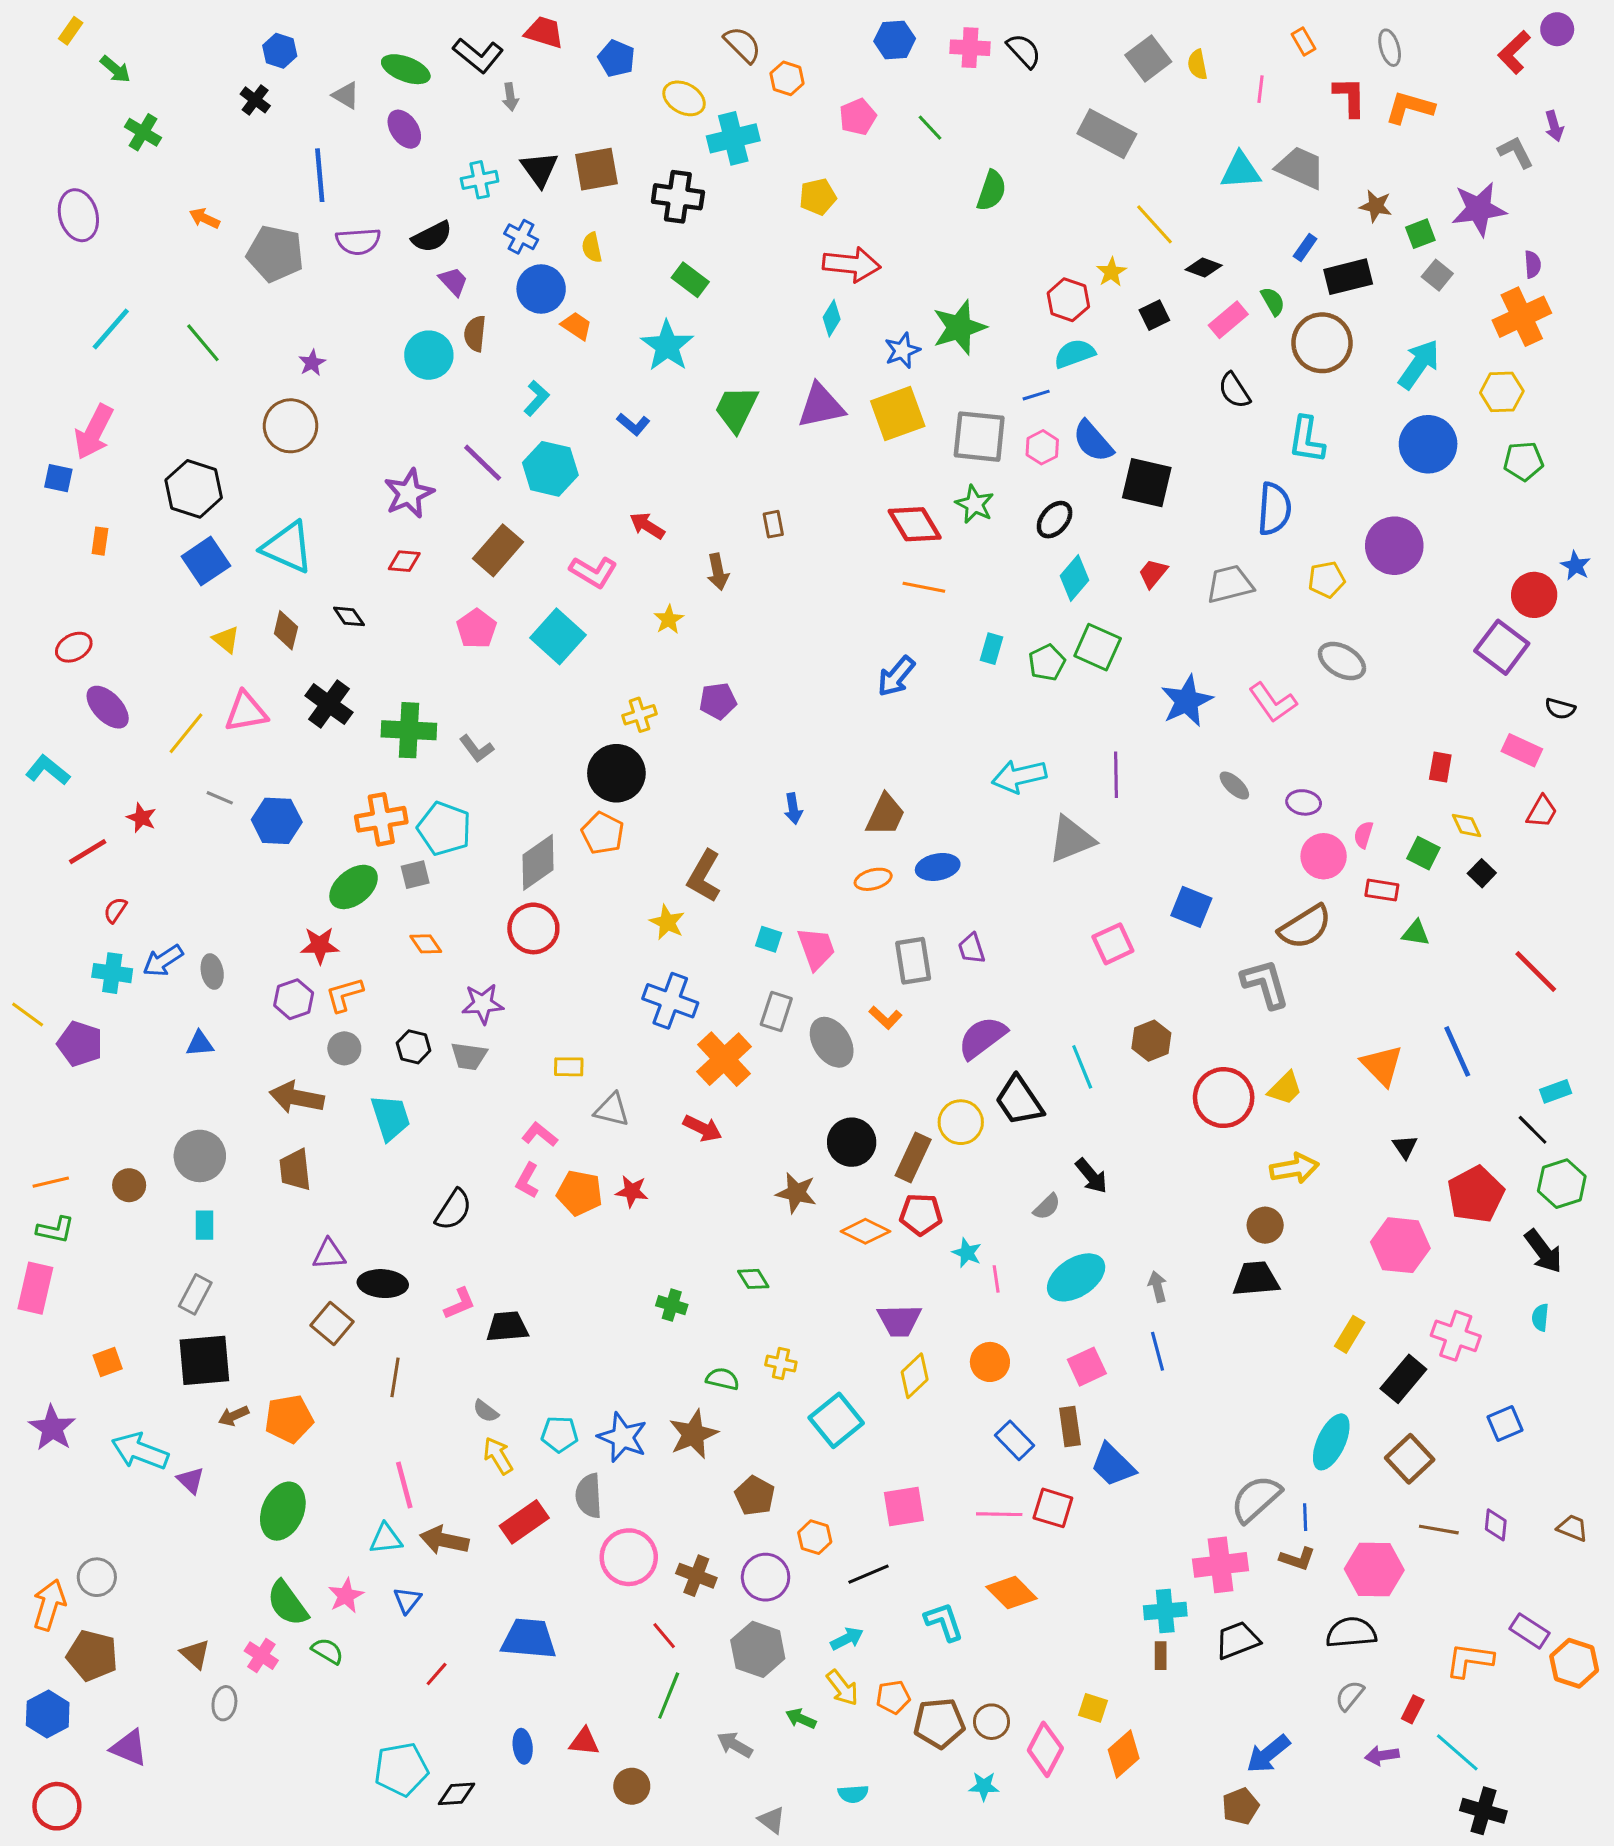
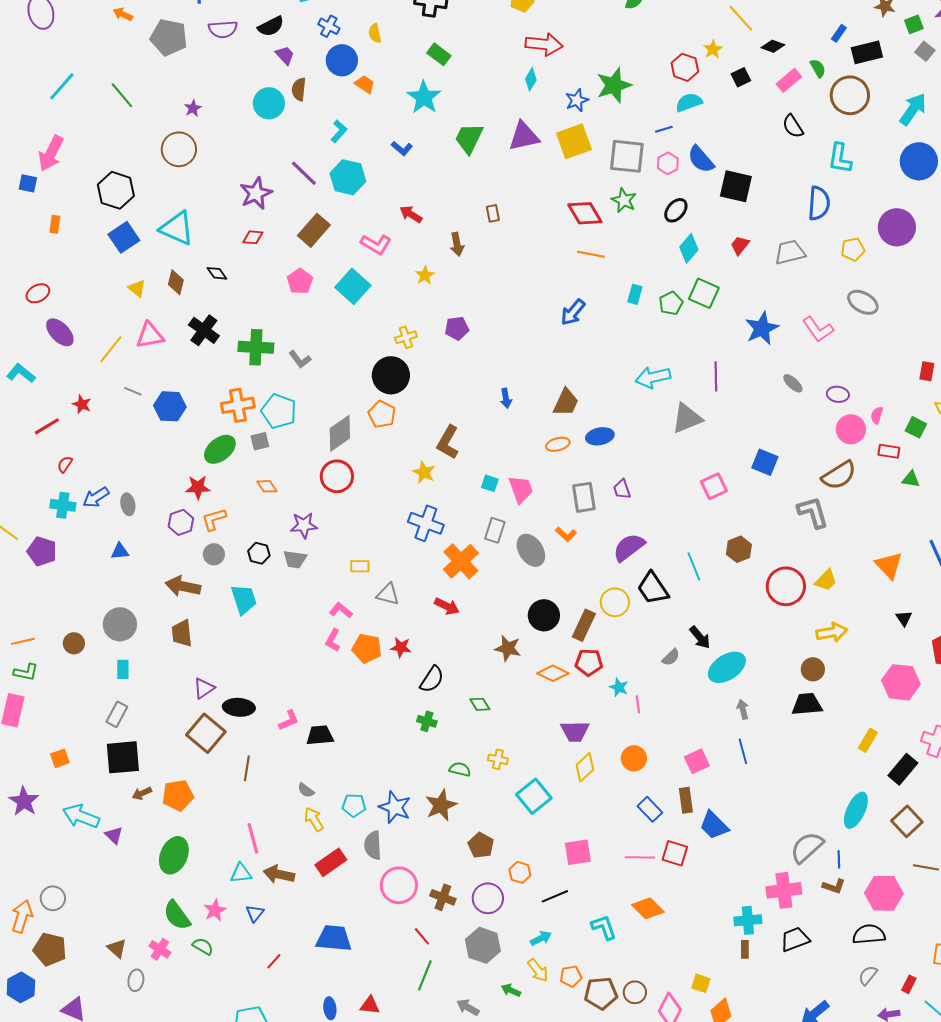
black semicircle: (453, 1210) -> (432, 679), moved
purple triangle: (329, 1254) -> (204, 688), turned -30
cyan ellipse: (1076, 1277) -> (727, 667), moved
brown square: (332, 1324) -> (206, 733), size x1.4

